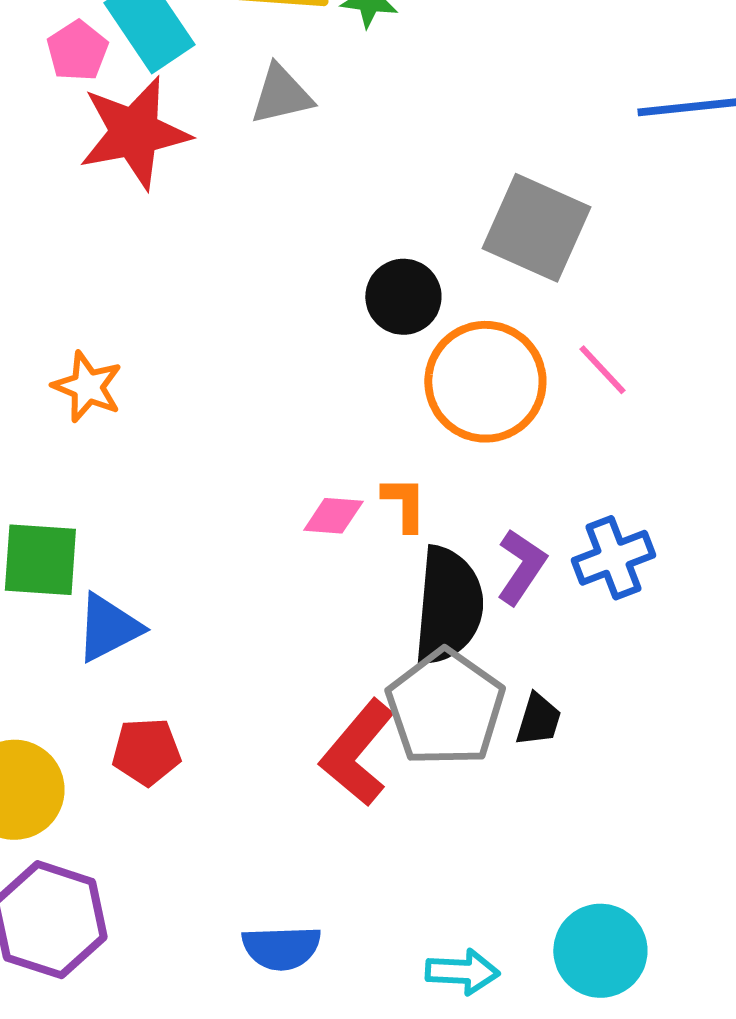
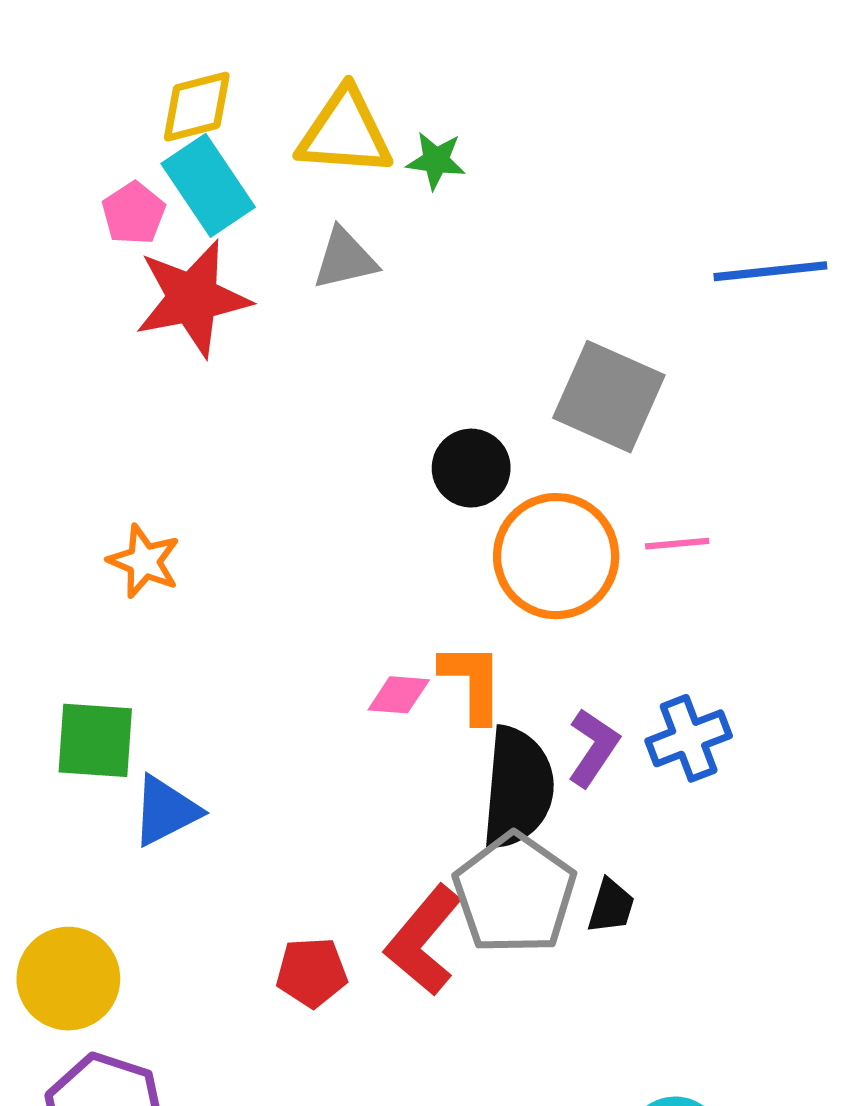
pink line: (602, 370) -> (677, 544), turned -52
orange L-shape: (404, 504) -> (472, 682), size x1.4
red pentagon: (146, 752) -> (312, 972), moved

